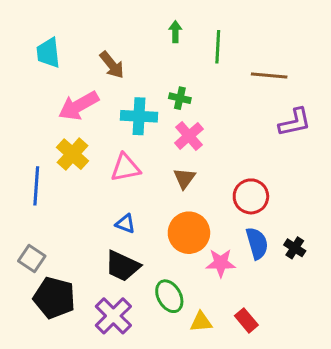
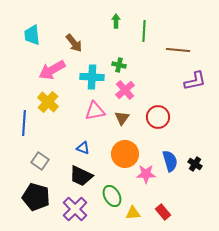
pink triangle: (125, 168) -> (95, 111), moved
red circle: (251, 196) -> (158, 117), moved
gray square: (32, 258) -> (40, 161), moved

